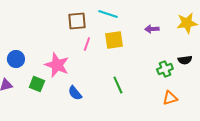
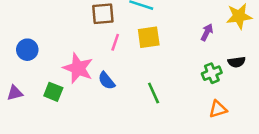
purple arrow: (152, 29) -> (207, 32), moved, turned 120
blue circle: (16, 59) -> (27, 50), moved
blue semicircle: (75, 93) -> (107, 81), moved

